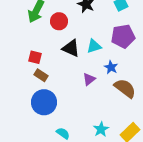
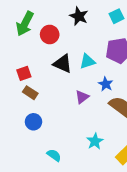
red square: (35, 57) -> (24, 73), turned -32
blue circle: (44, 102) -> (33, 122), size x0.6
cyan star: (101, 129) -> (95, 141), moved

